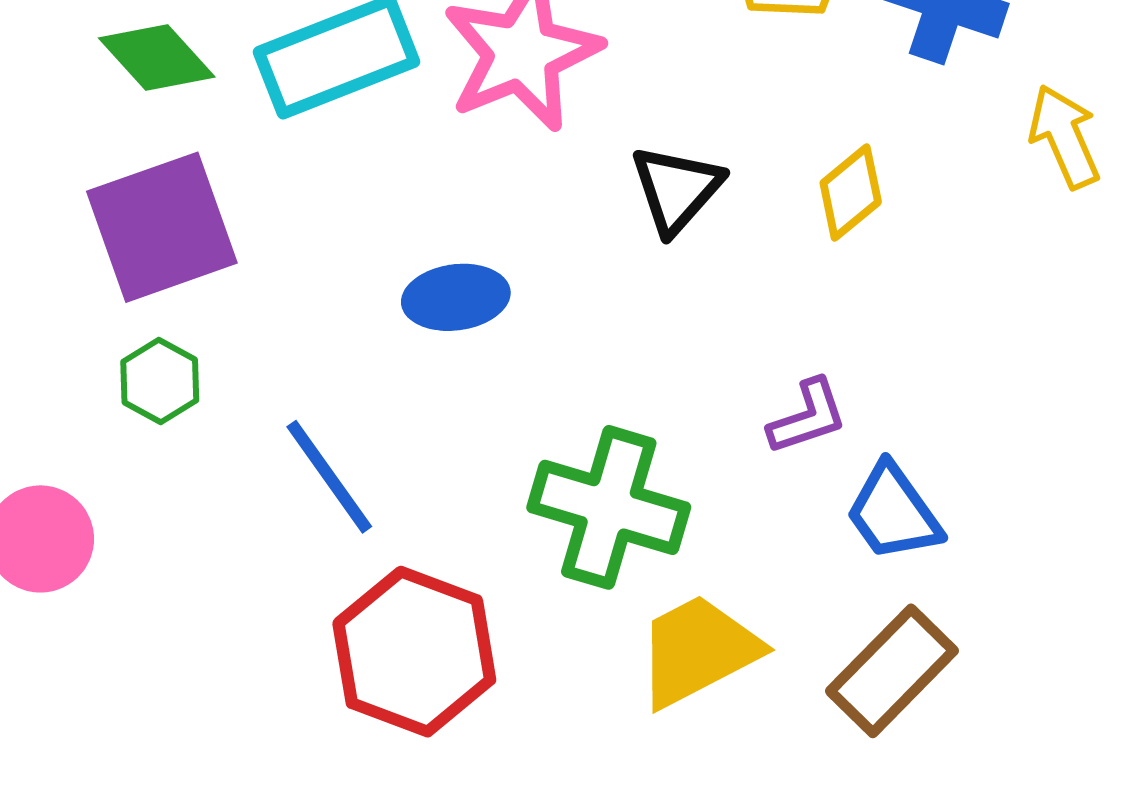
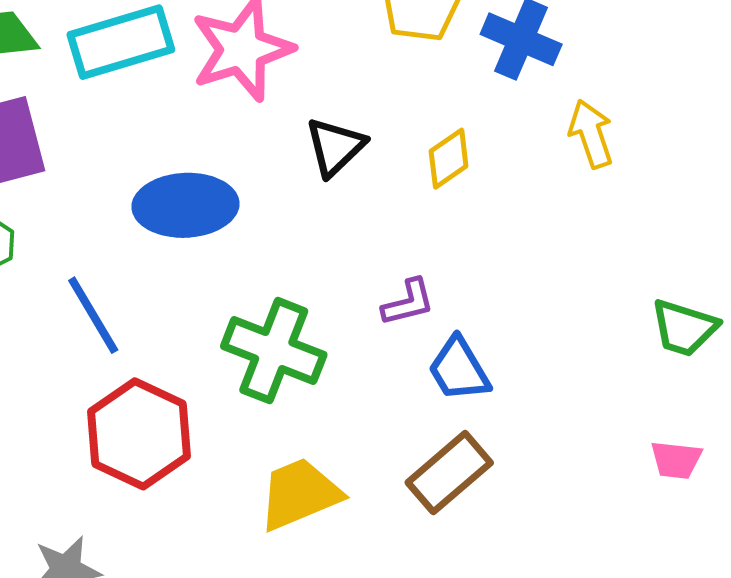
blue ellipse: (456, 297) -> (185, 205), size x1.5
yellow trapezoid: (698, 651) -> (300, 494), moved

